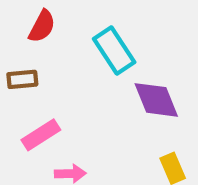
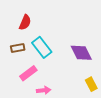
cyan rectangle: (114, 50) -> (42, 47), moved

